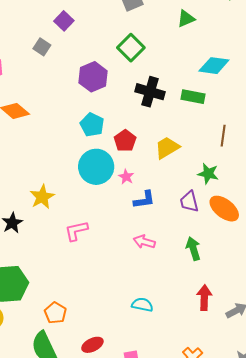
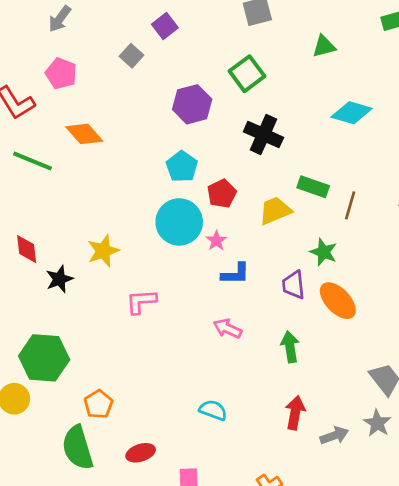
green rectangle: (193, 97) -> (313, 187), moved

